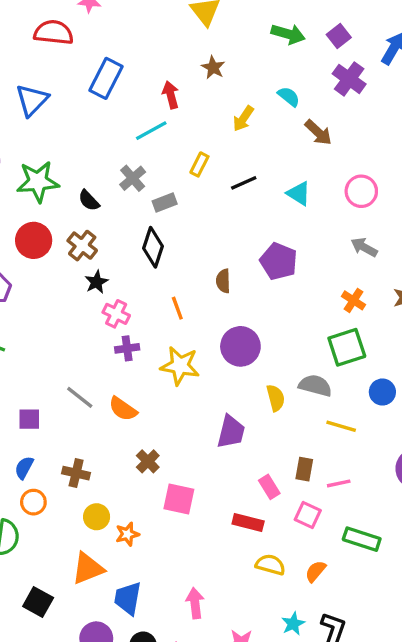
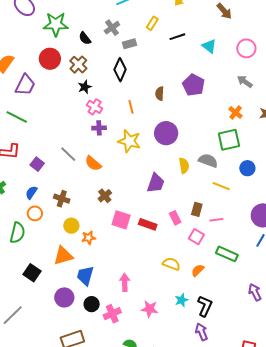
purple square: (29, 419) -> (37, 164), turned 32
red rectangle: (248, 523) -> (148, 224), moved

